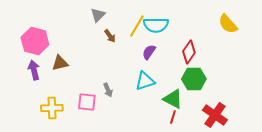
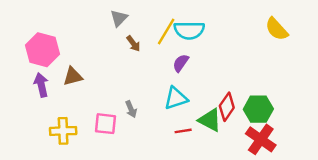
red diamond: (189, 52) -> (227, 107), moved
green hexagon: (194, 79) -> (258, 109), moved
red line: (173, 117) -> (183, 131), moved, turned 64

